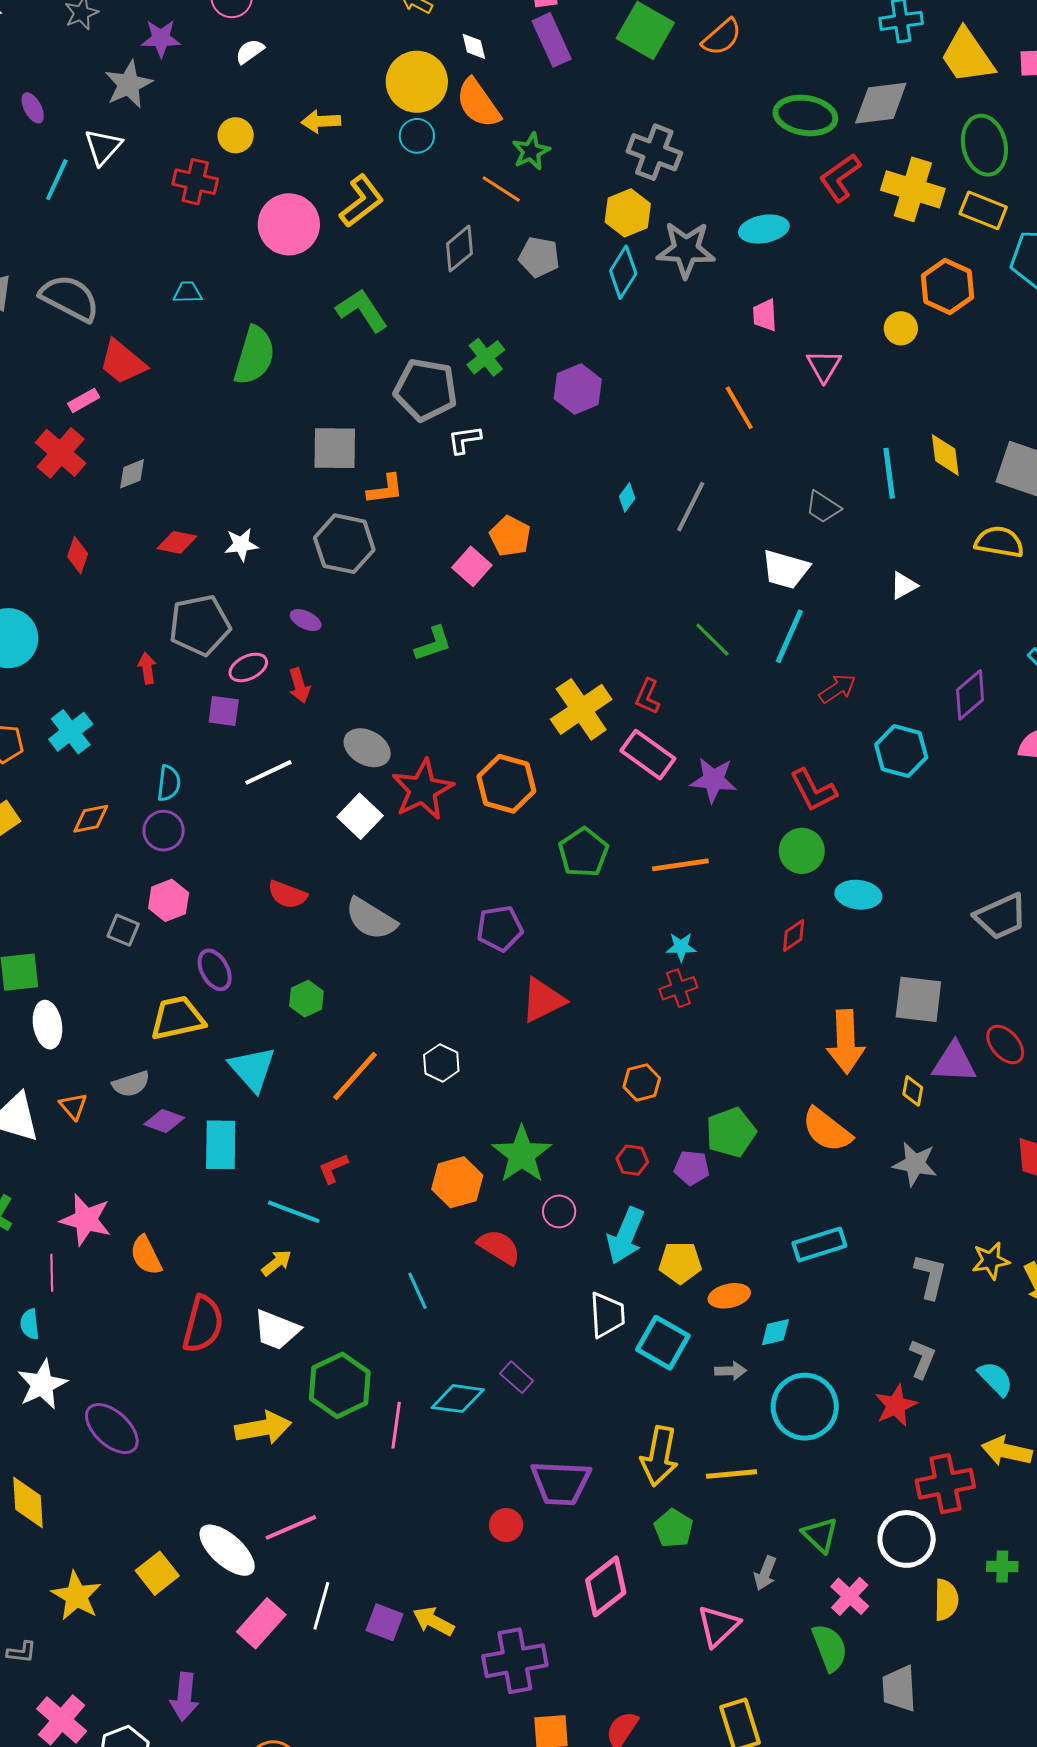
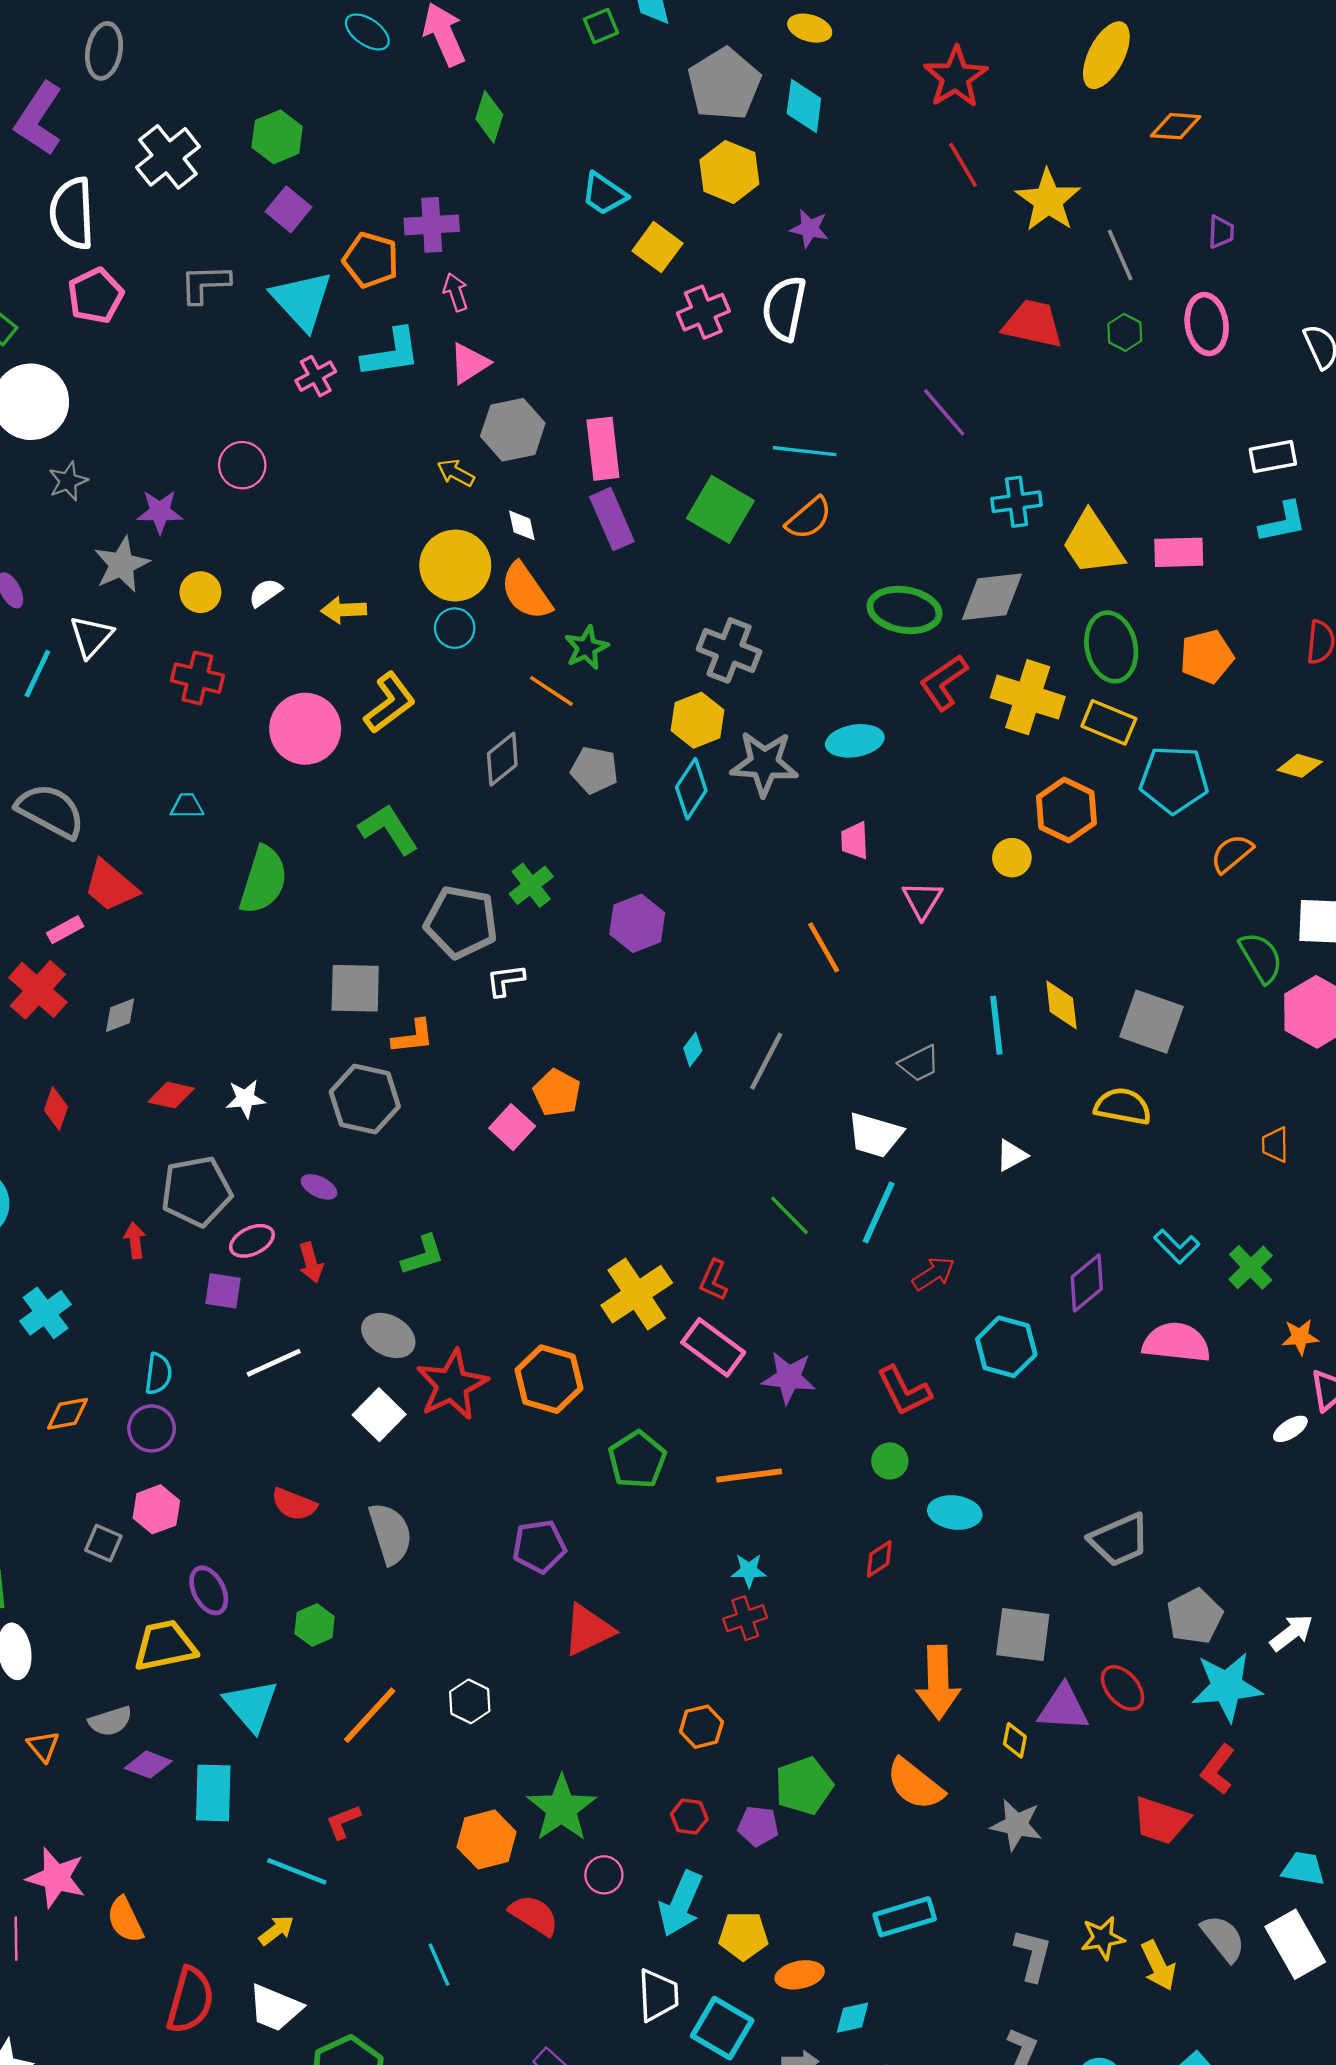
white semicircle: (250, 51) -> (265, 593), moved
yellow circle: (236, 135) -> (200, 592), moved
gray trapezoid: (823, 507) -> (919, 1063), turned -60
green L-shape: (433, 644) -> (423, 1255), moved
green circle: (802, 851) -> (890, 1461), size x0.7
gray semicircle: (371, 919) -> (390, 1533), turned -140

